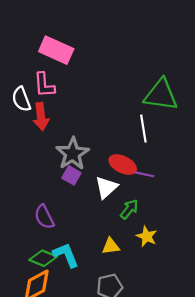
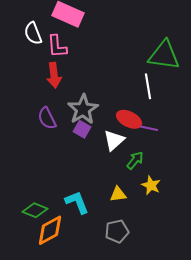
white semicircle: (21, 99) -> (33, 33), moved
purple semicircle: (44, 217) -> (47, 118), moved
green diamond: (43, 258) -> (35, 210), moved

